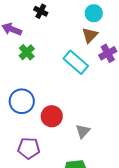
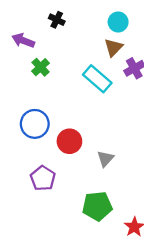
purple pentagon: (29, 148) -> (43, 178), turned 30

